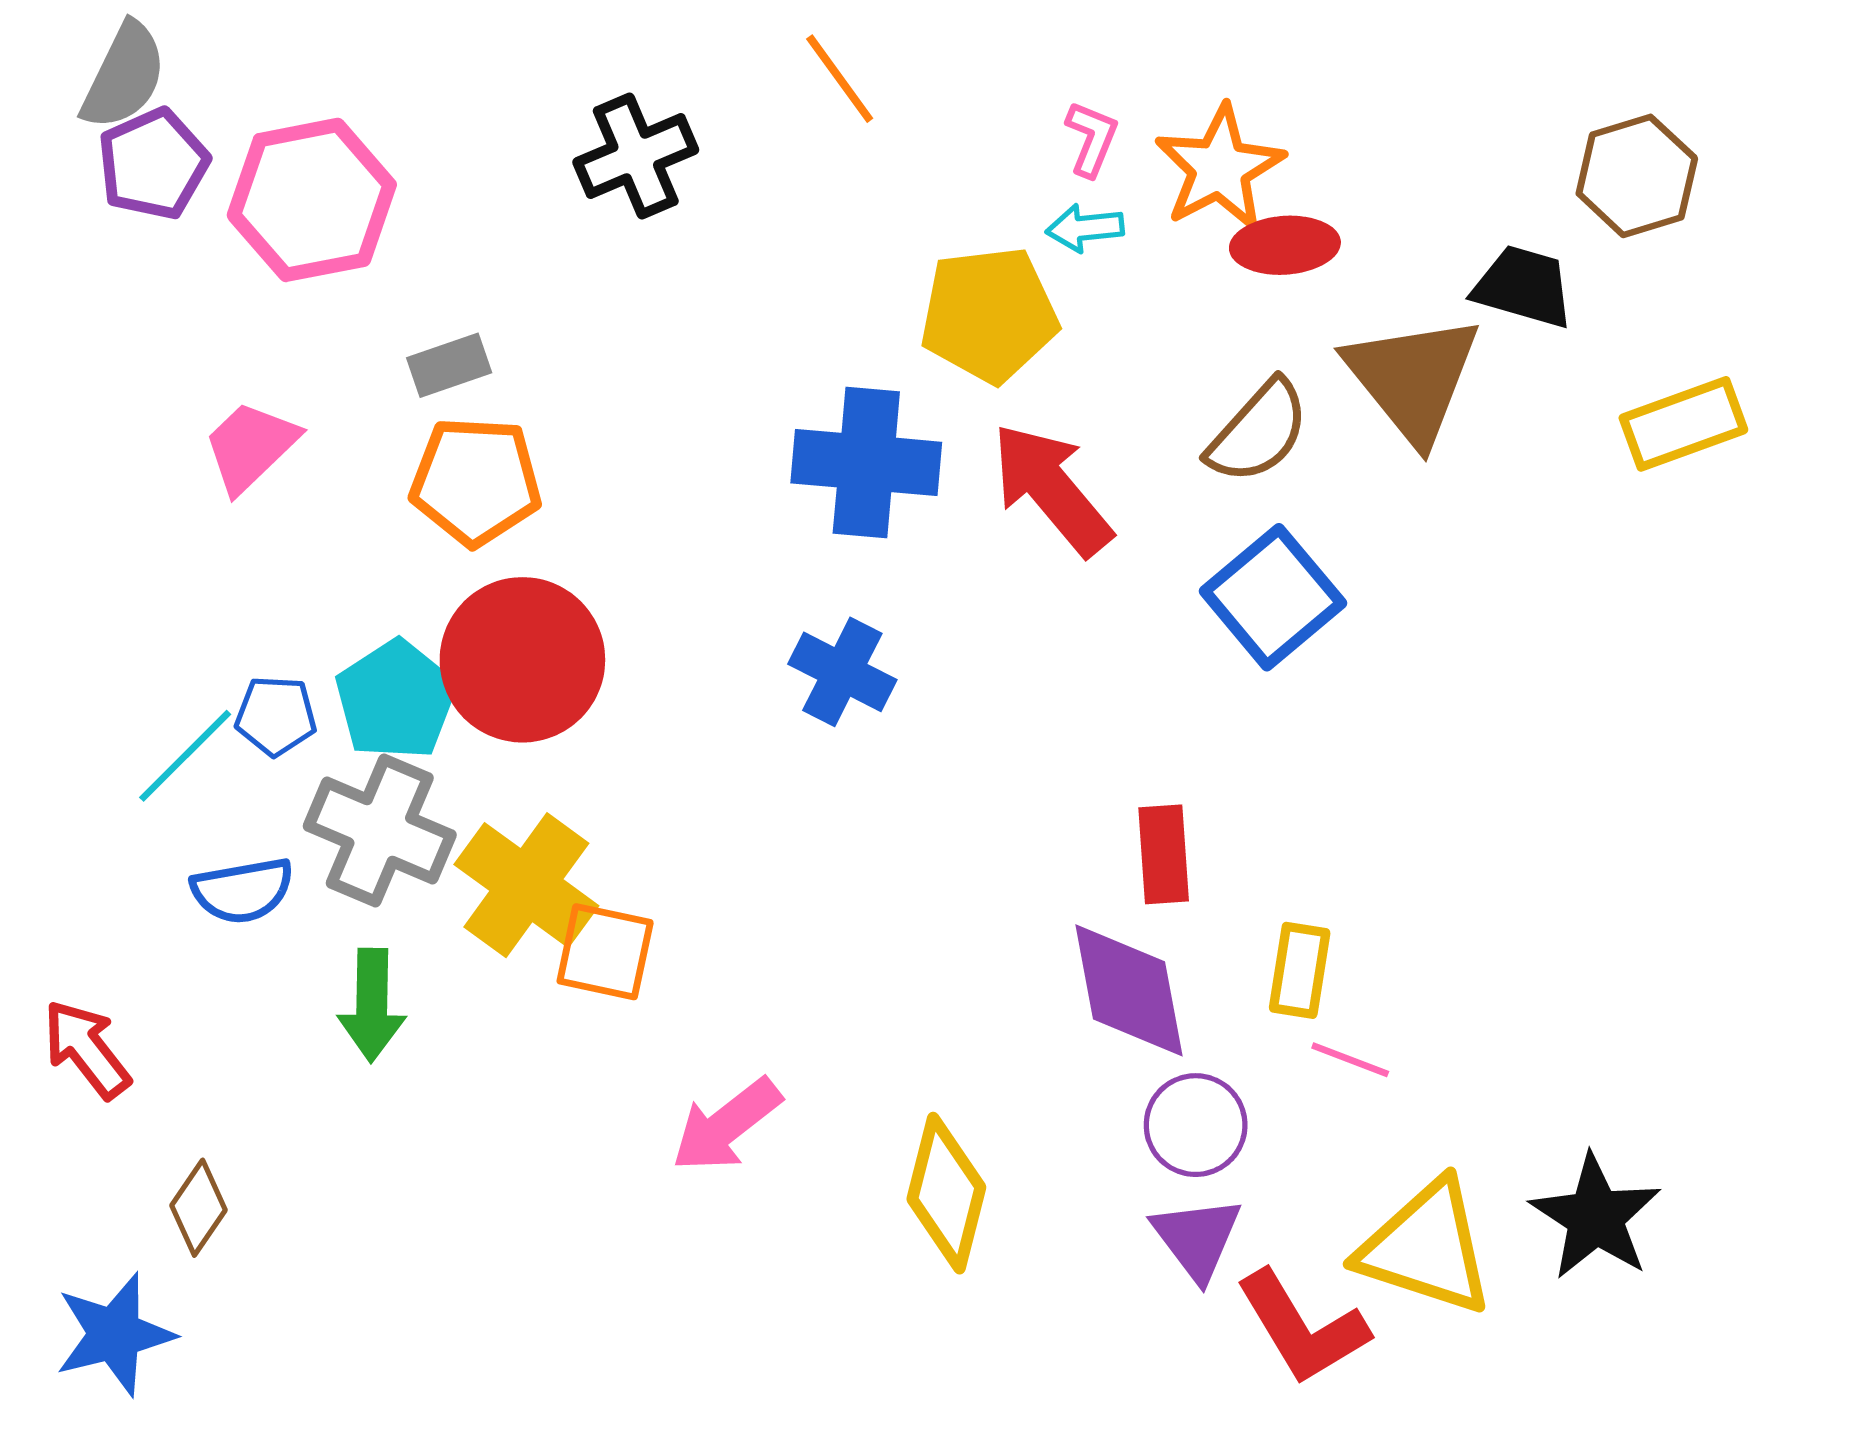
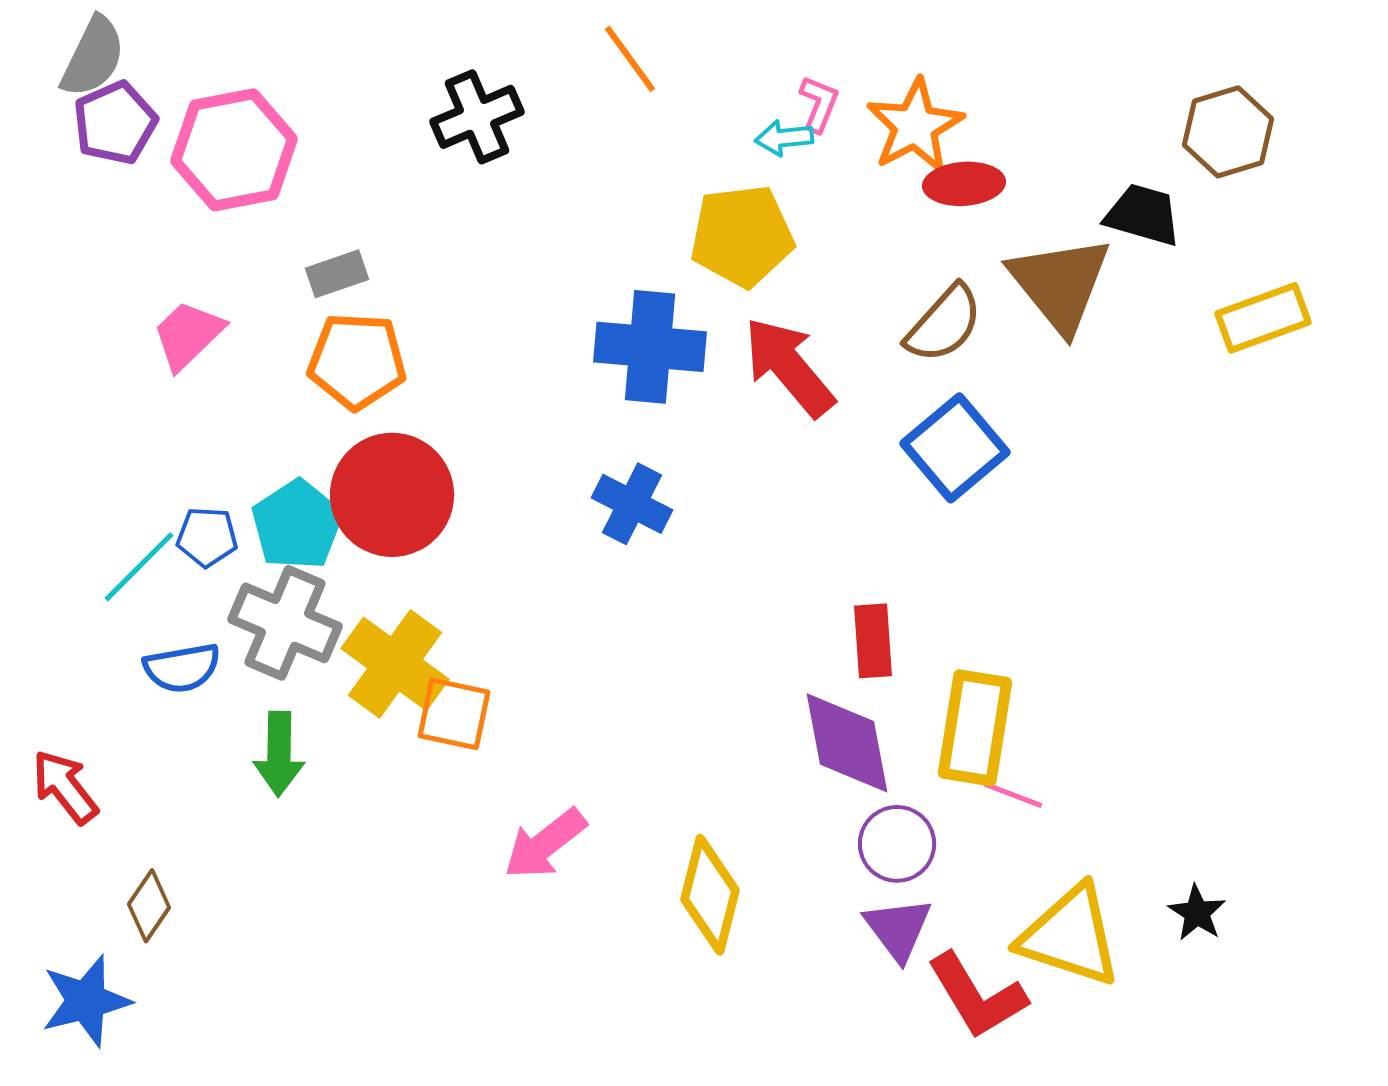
cyan arrow: (1085, 228) -> (784, 138), moved
yellow rectangle: (1300, 970) -> (975, 728), size x1.6
black star: (1595, 1217) -> (1197, 913), size x0.6

